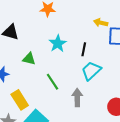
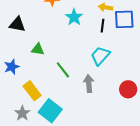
cyan star: (58, 44) -> (74, 17), moved
black line: (84, 49) -> (103, 26), moved

